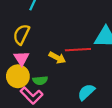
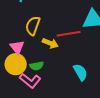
yellow semicircle: (21, 34) -> (33, 26), moved
cyan semicircle: (86, 92) -> (80, 72), turned 108

